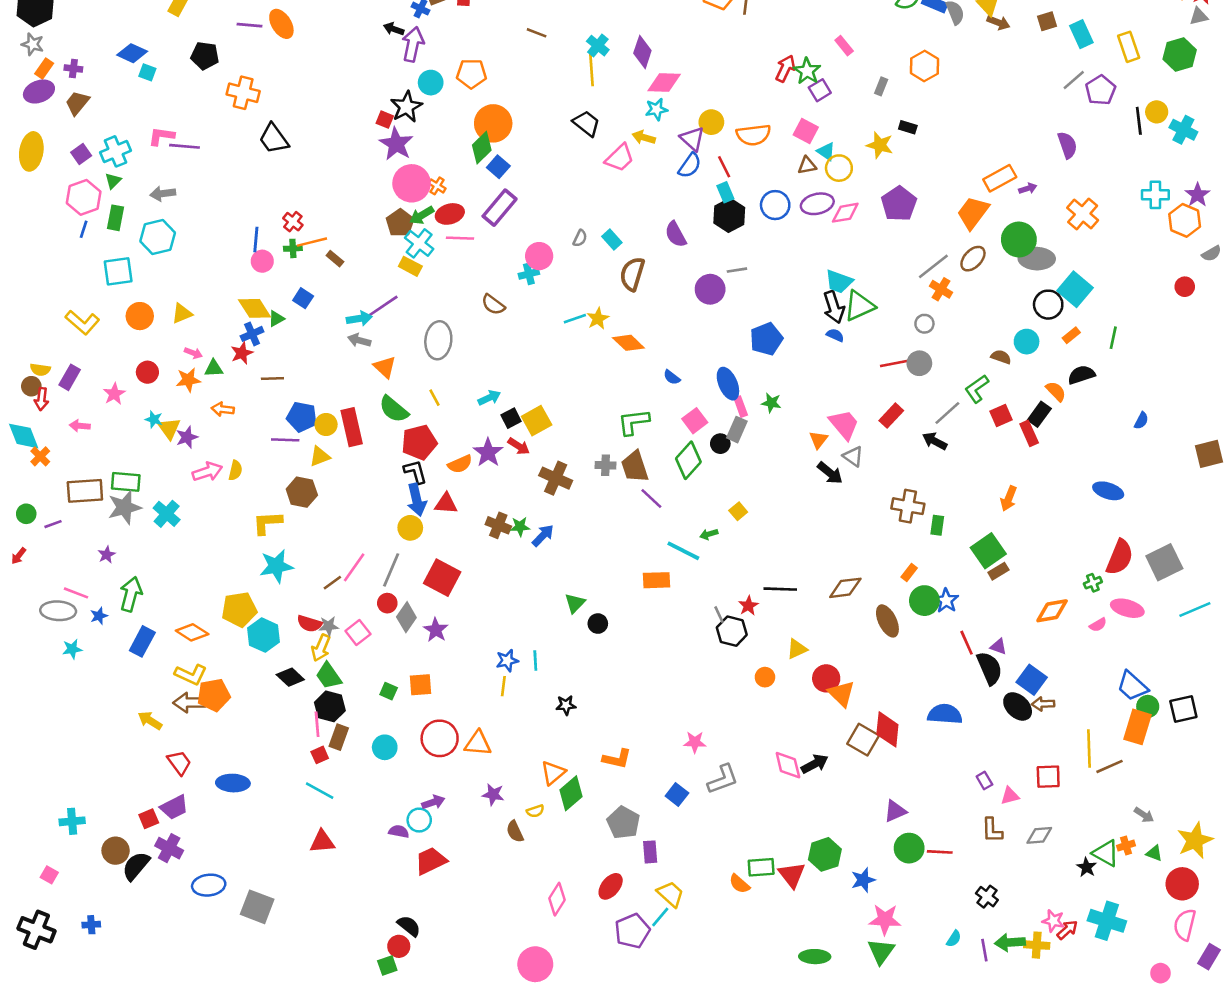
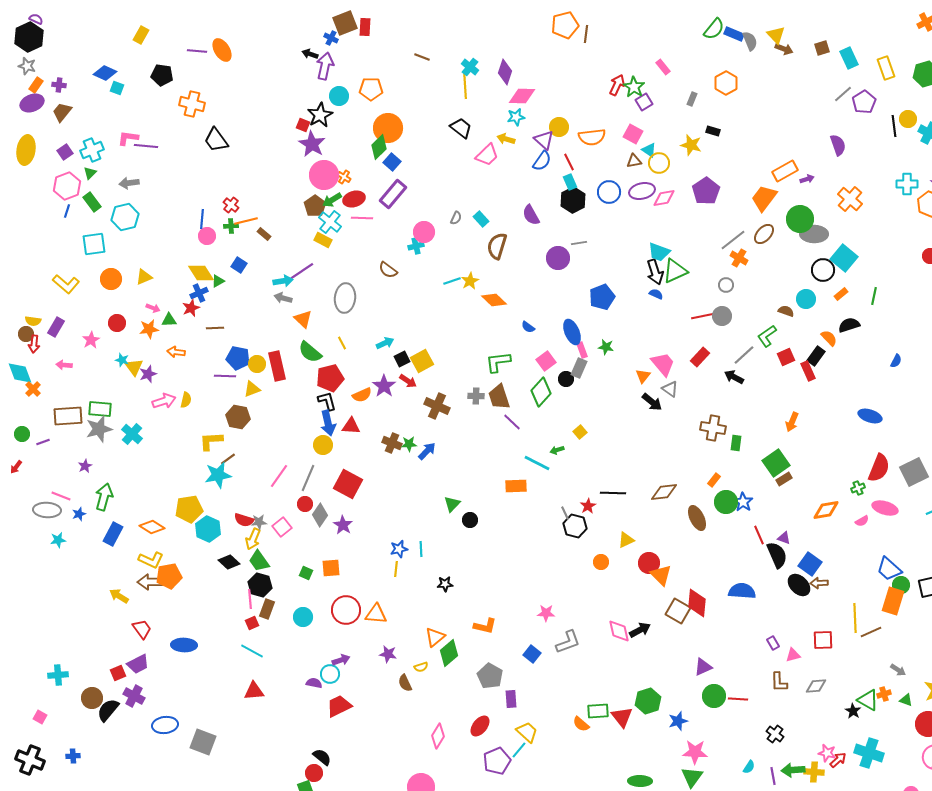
green rectangle: (116, 218) -> (92, 202), turned -48
brown line: (332, 583) -> (228, 459), moved

